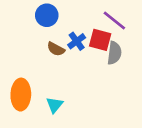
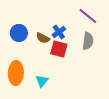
blue circle: (47, 15) -> (19, 33), moved
red square: (100, 40) -> (59, 49), moved

